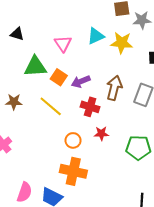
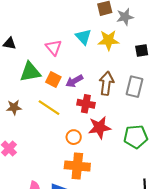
cyan triangle: (96, 36) -> (83, 37), turned -42
red star: (101, 134) -> (99, 127), size x1.6

